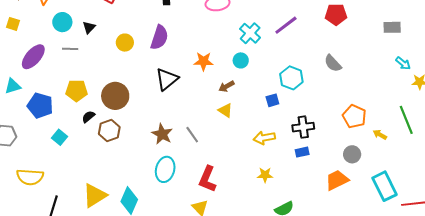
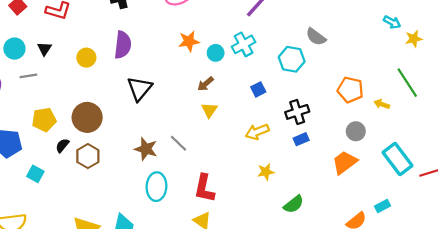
cyan cross: (250, 33) -> (244, 44), moved, turned 30
orange star: (204, 61) -> (189, 41), moved
cyan hexagon: (291, 78) -> (292, 59), moved
yellow triangle: (225, 110) -> (209, 110), turned 42

